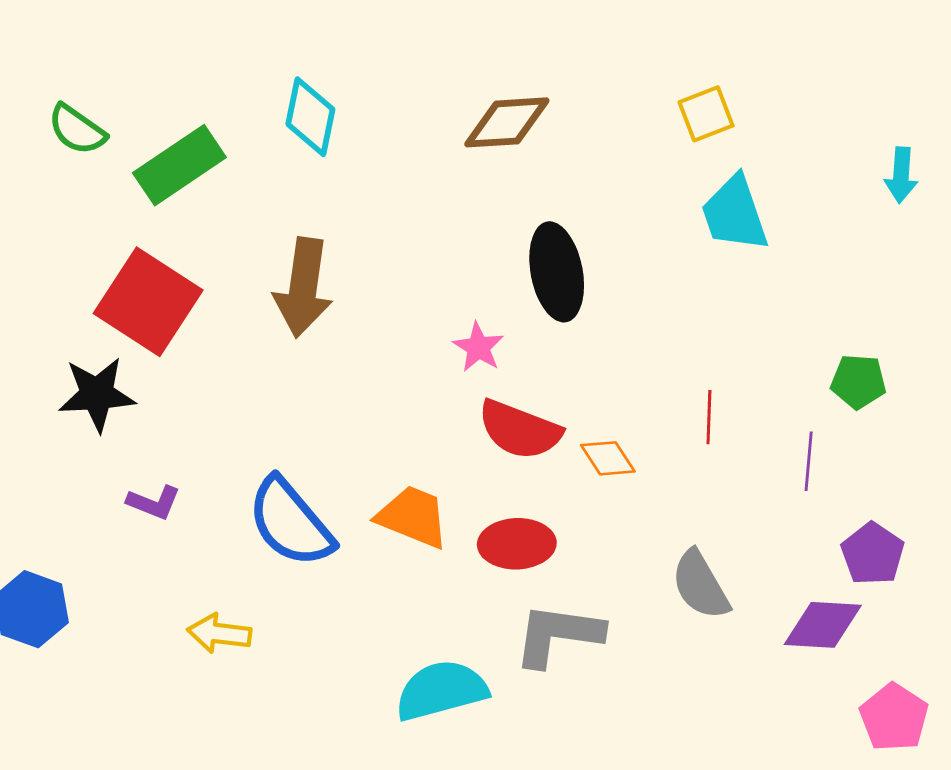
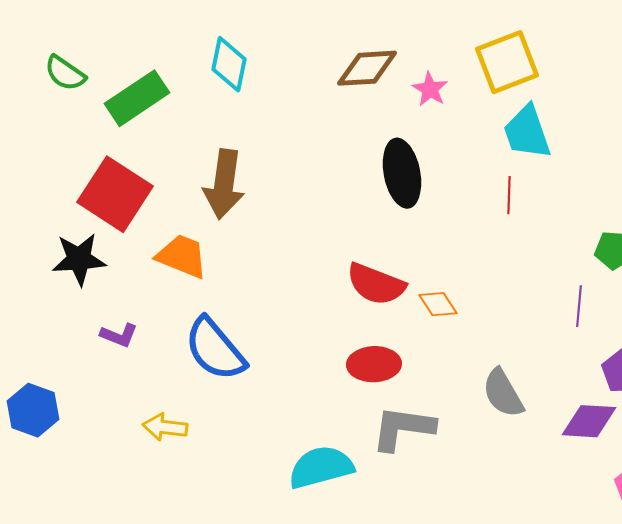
yellow square: (706, 114) -> (507, 62), size x1.6
pink star: (478, 347) -> (430, 89), moved
red line: (709, 417) -> (509, 195), moved
orange trapezoid: (413, 517) -> (182, 256), moved

